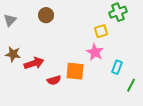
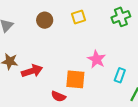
yellow square: (101, 31) -> (79, 17), moved
red semicircle: (54, 80) -> (58, 96), moved, turned 40

